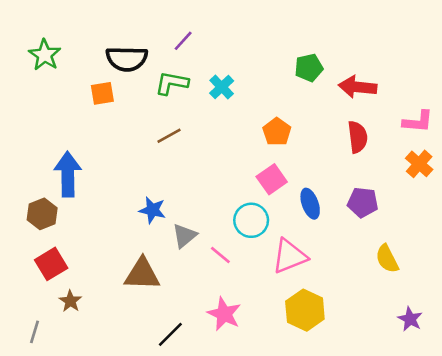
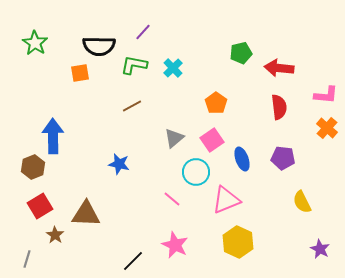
gray triangle: (184, 236) -> (174, 138), moved
brown triangle: (142, 274) -> (86, 214), moved

